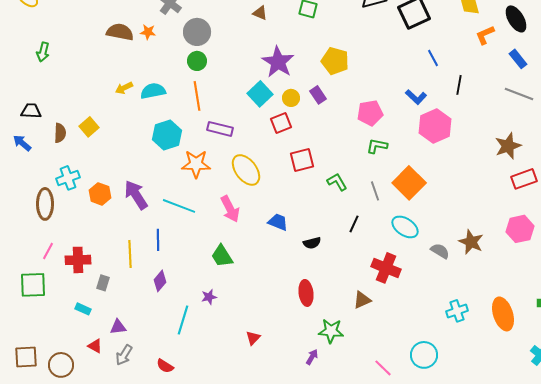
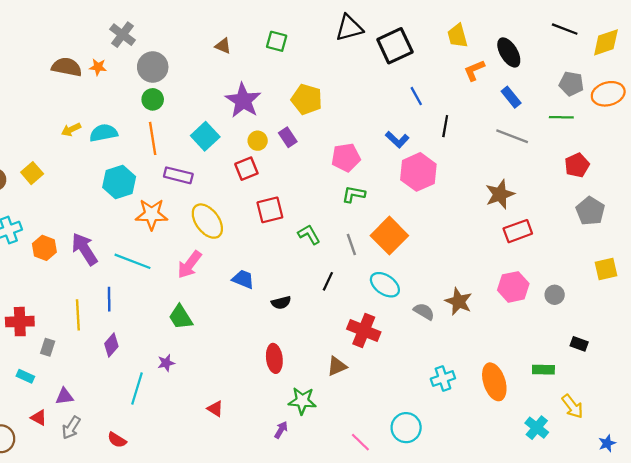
cyan square: (260, 94) -> (205, 136), moved
pink arrow: (230, 209) -> (190, 265), turned 64
red triangle: (253, 338) -> (215, 409), turned -42

